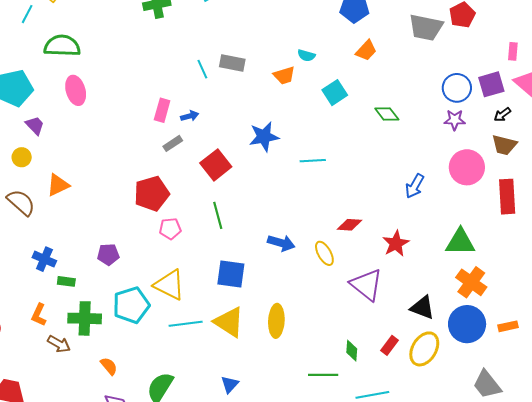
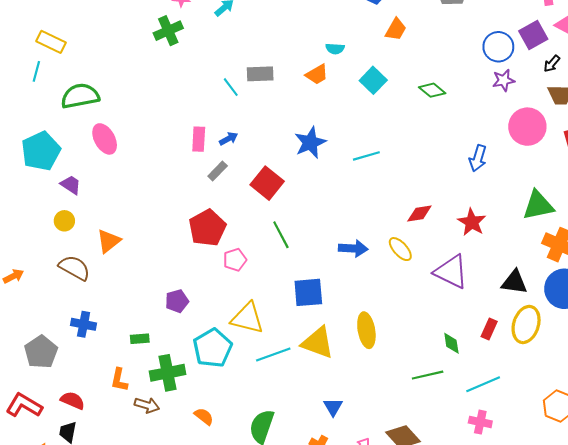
blue cross: (44, 259) -> (84, 324), moved

